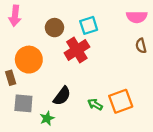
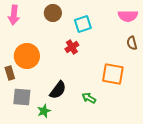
brown circle: (54, 28) -> (53, 13), moved
red cross: (77, 50) -> (72, 47), size x0.6
orange square: (121, 101) -> (113, 74), moved, turned 30

